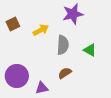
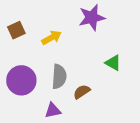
gray semicircle: (63, 45) -> (59, 77), moved
purple circle: (17, 76) -> (21, 80), moved

